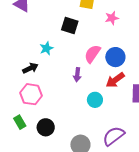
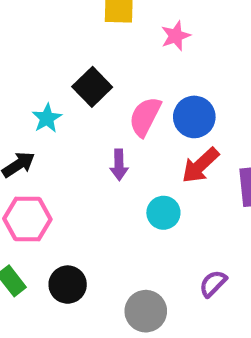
black square: (70, 26) -> (92, 87), moved, turned 36
purple semicircle: (114, 136) -> (213, 284), size x0.6

